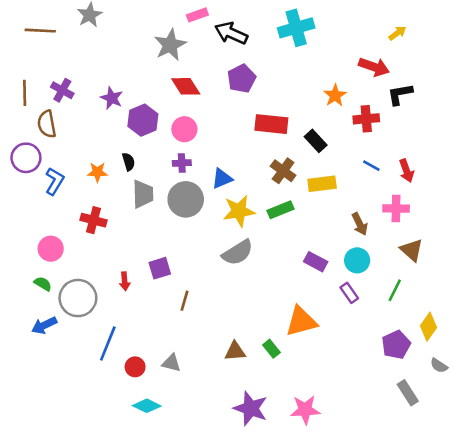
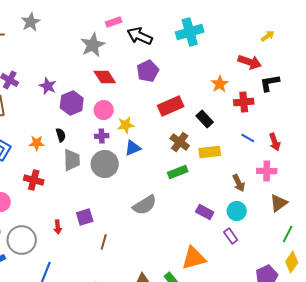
red rectangle: (271, 124) -> (171, 106), turned -30
yellow star: (239, 211) -> (126, 125), moved, size x0.7
brown triangle: (412, 250) -> (279, 203), turned 42
green line: (395, 290) -> (288, 234), moved

